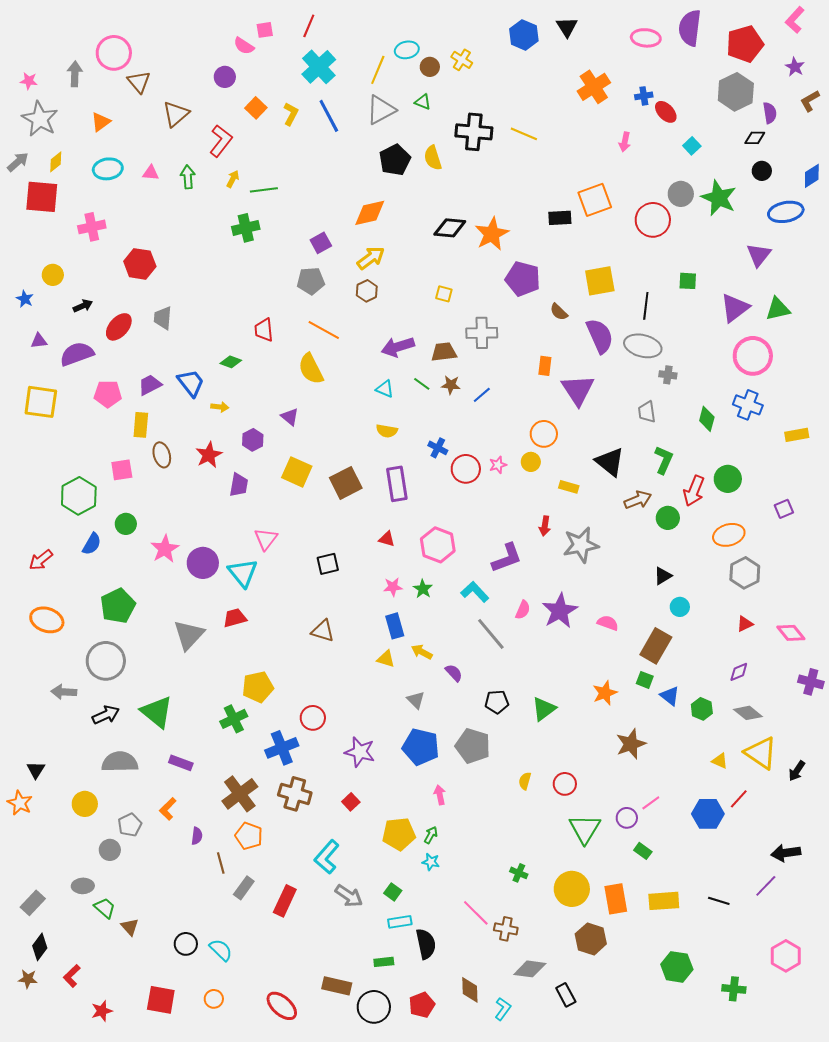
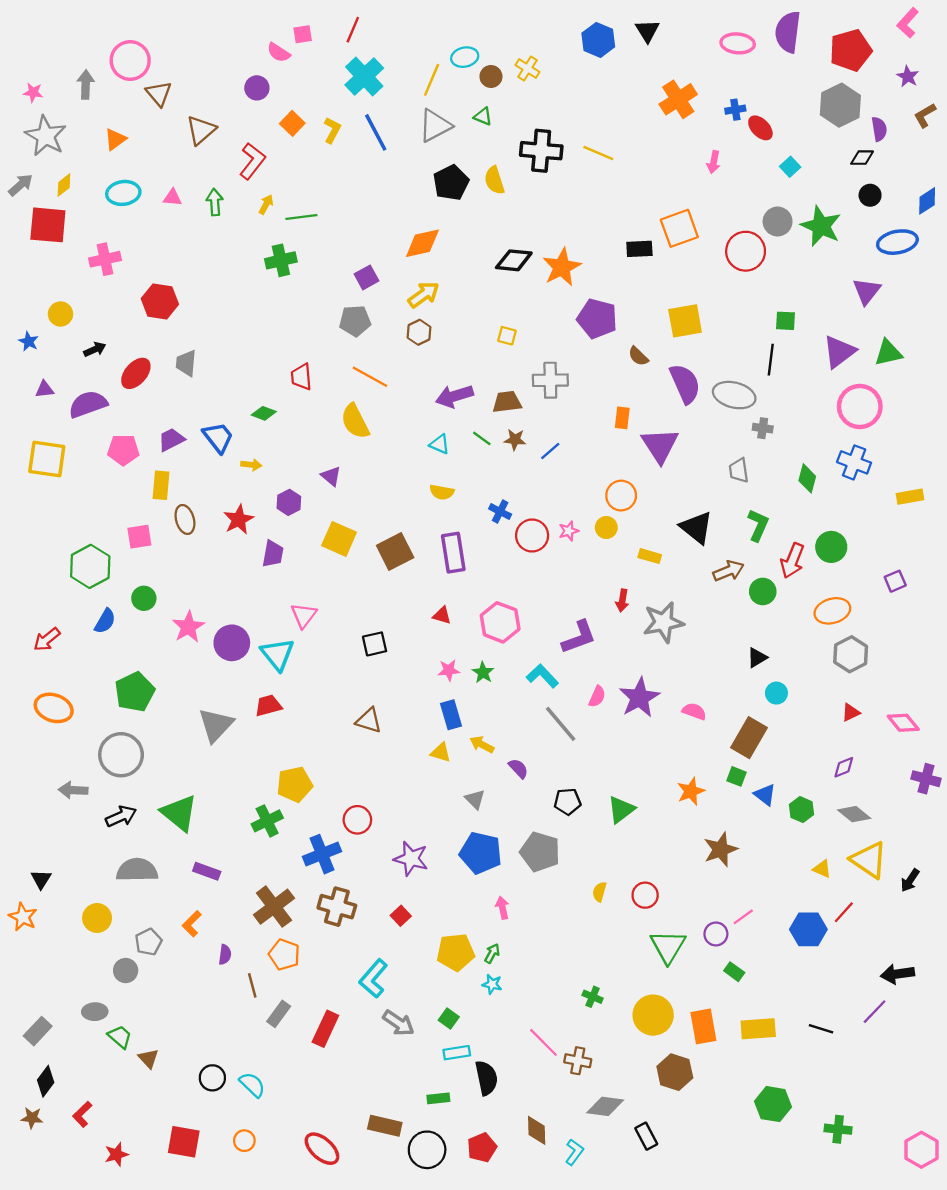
black line: (646, 306) -> (771, 360), moved
pink hexagon: (786, 956) -> (921, 1150), moved

